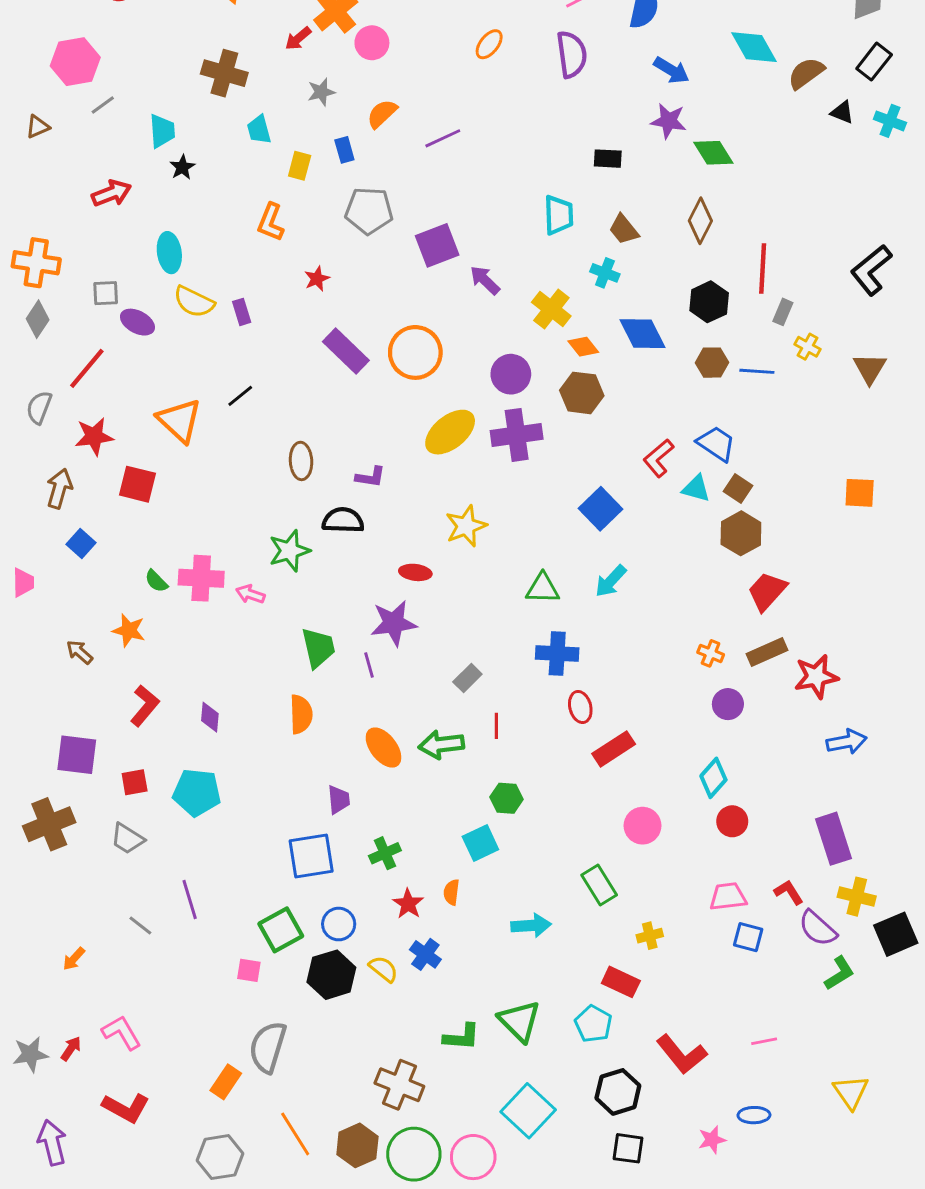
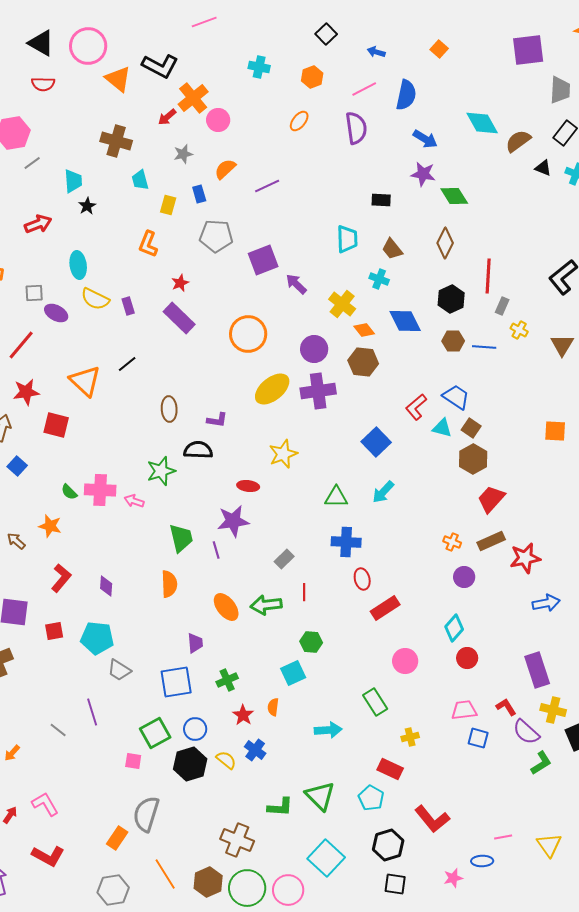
purple rectangle: (346, 351) -> (179, 318), moved
gray trapezoid: (127, 839) -> (119, 670), moved
pink line: (764, 1041) -> (503, 837), moved

